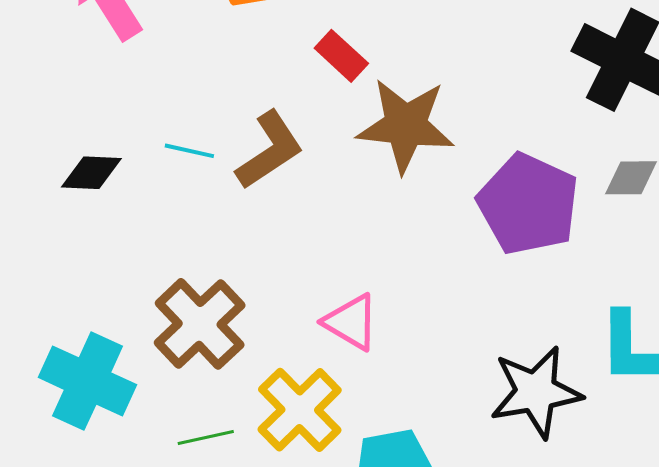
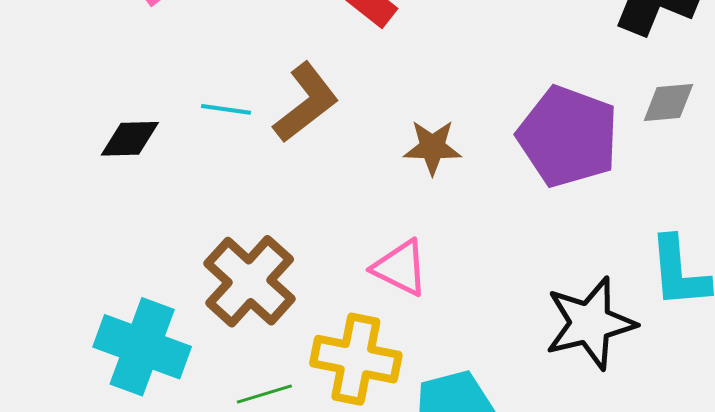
brown star: (406, 125) -> (432, 147), moved, size x0.6
yellow cross: (300, 410) -> (356, 359), turned -30

